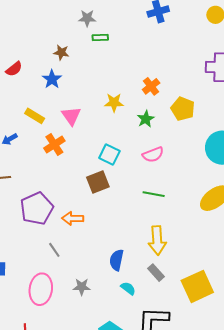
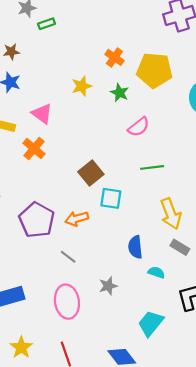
yellow pentagon: (183, 109) -> (154, 70), size x1.4
cyan square: (109, 155) -> (111, 198), moved

